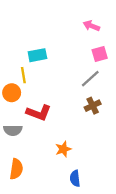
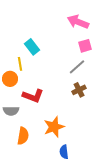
pink arrow: (91, 26) -> (78, 22), size x1.5
cyan rectangle: (37, 55) -> (32, 47), turned 63
orange star: (63, 149) -> (54, 127), size x1.5
orange semicircle: (16, 169) -> (23, 136), moved

